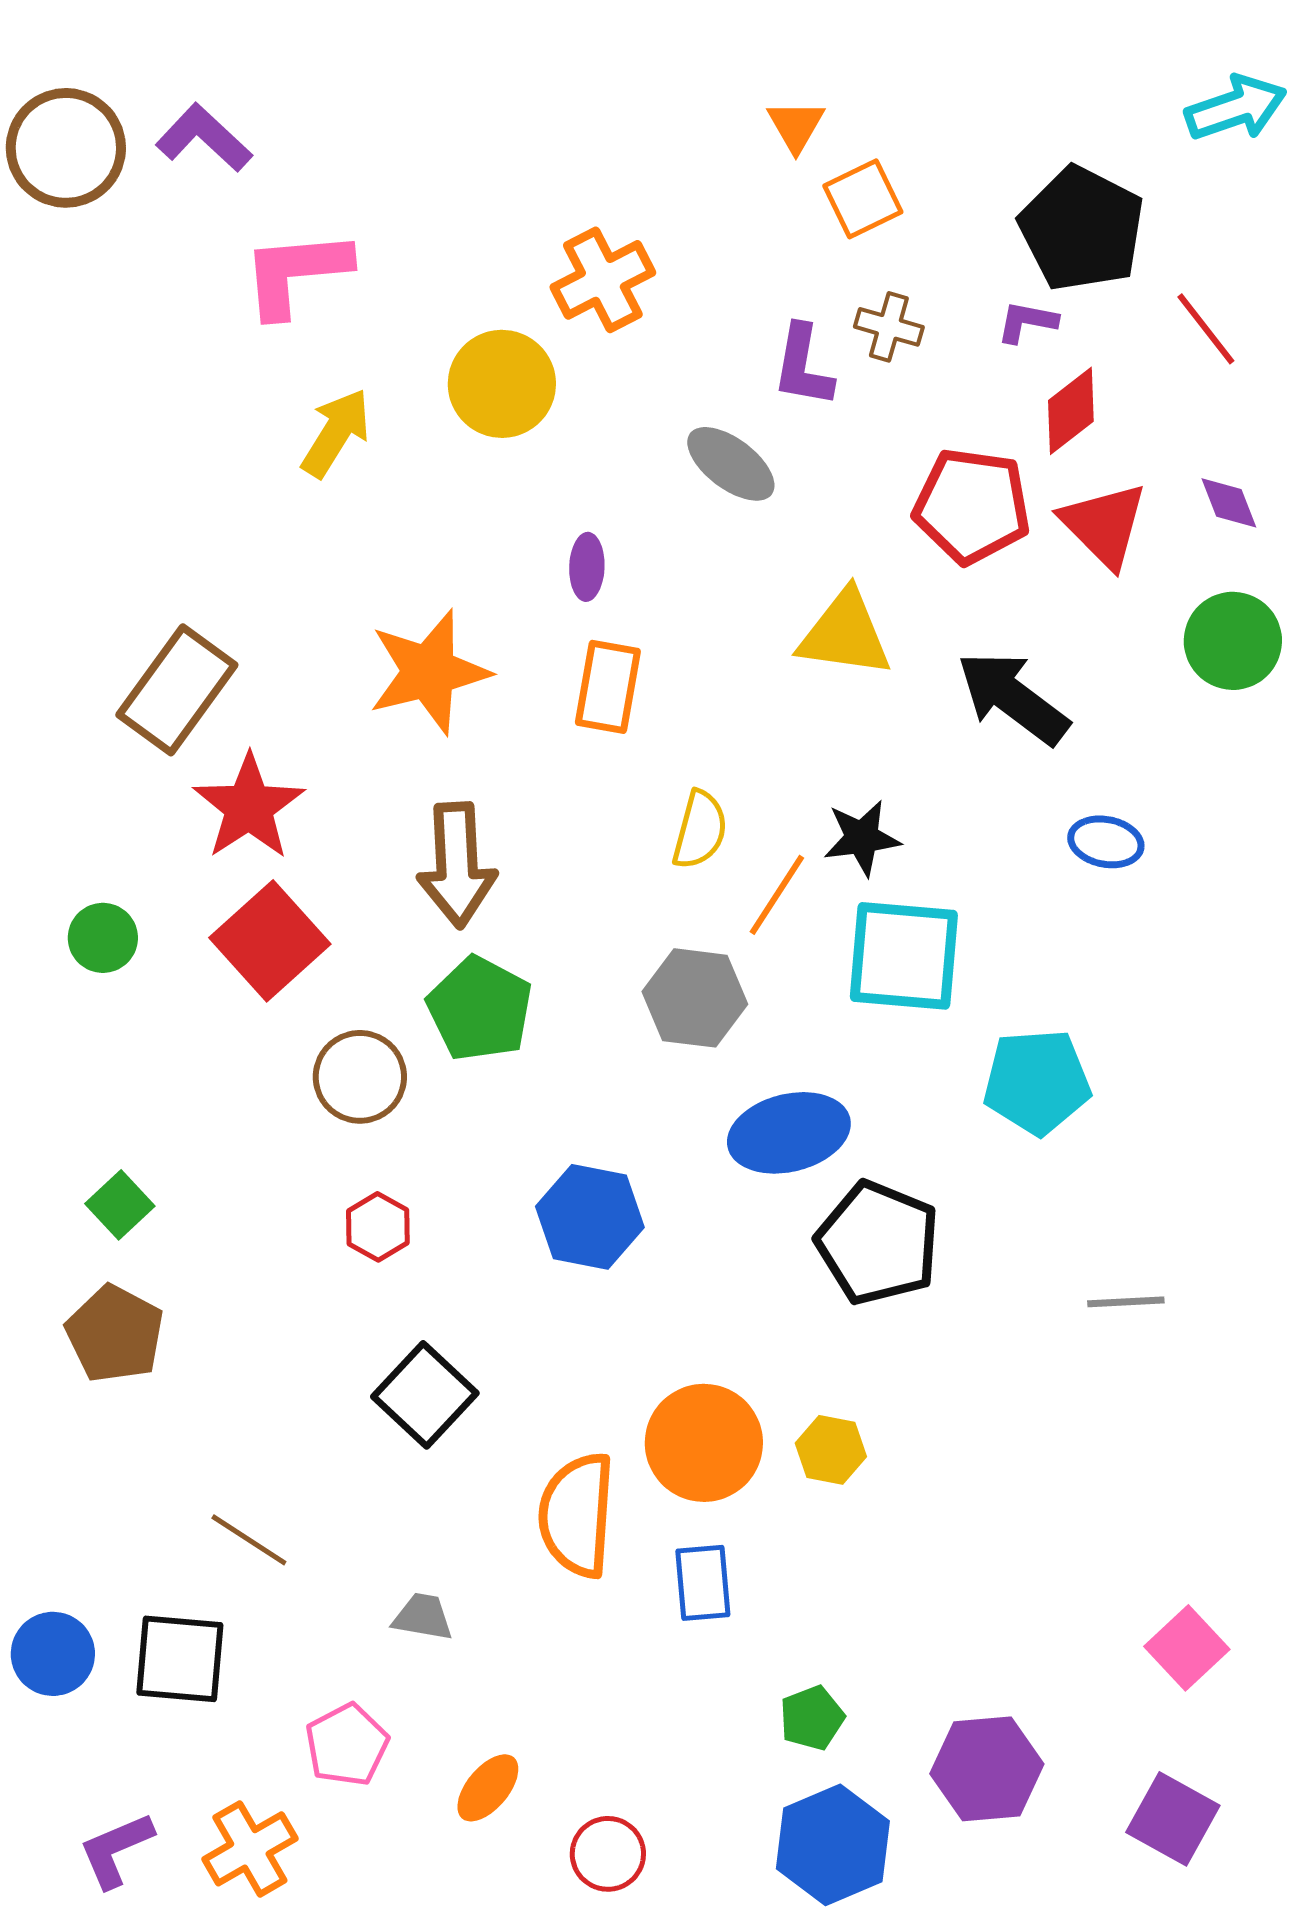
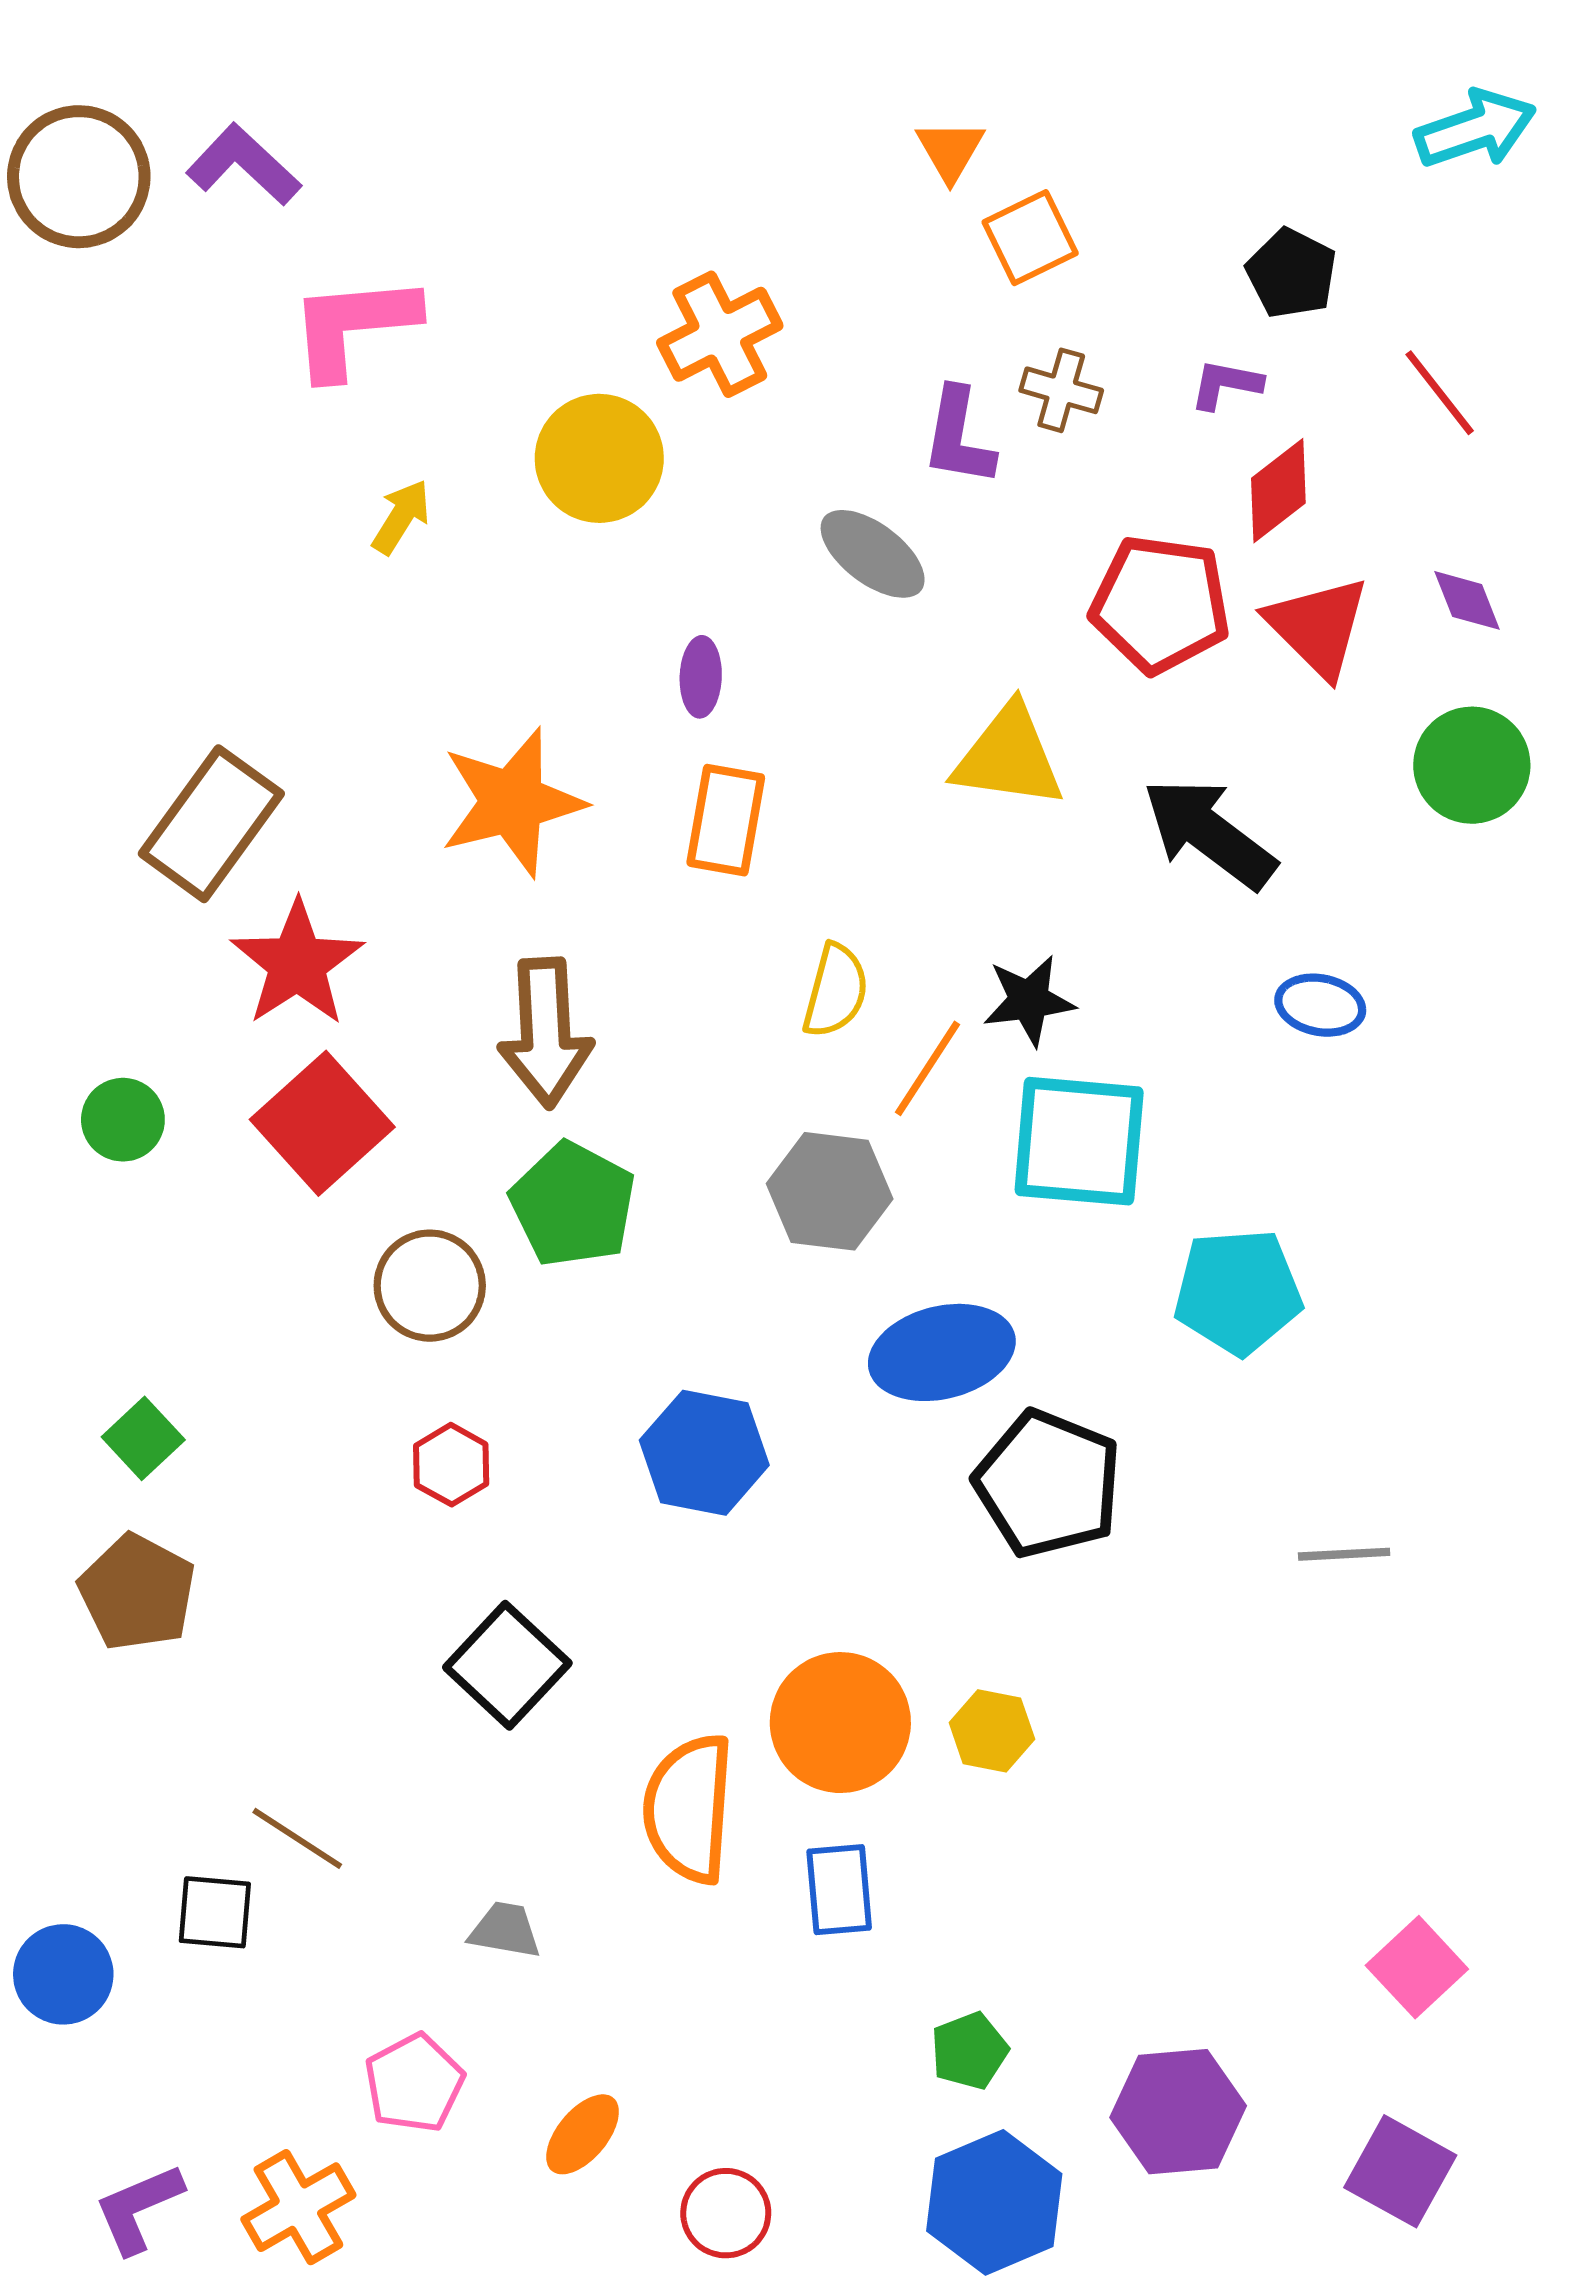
black pentagon: (1082, 229) -> (1292, 273), size x0.6
yellow arrow: (336, 433) -> (401, 517), size x0.7
black square: (180, 1659) -> (215, 1912), moved, size x0.7

